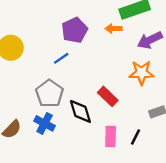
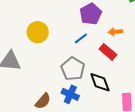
orange arrow: (114, 29) -> (115, 32), moved
red rectangle: (108, 96) -> (108, 52), moved

